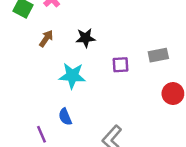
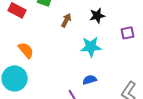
blue semicircle: (65, 117) -> (90, 80), turned 104

